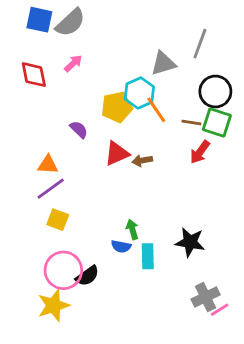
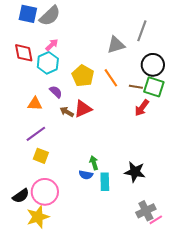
cyan hexagon: (139, 93) -> (48, 63), moved
yellow pentagon: (117, 107) -> (83, 76), turned -30
brown arrow: (142, 160) -> (67, 112), moved, turned 40
orange triangle: (48, 165) -> (35, 104), moved
black semicircle: (87, 276) -> (21, 196), moved

